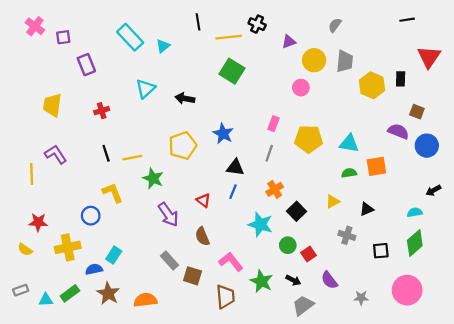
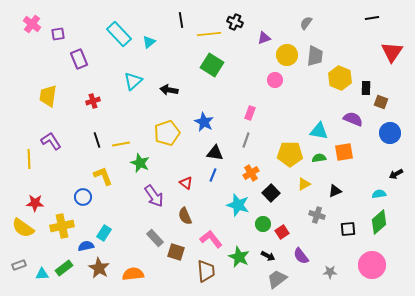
black rectangle: (401, 79) -> (366, 88), moved
purple semicircle: (398, 131) -> (353, 119), moved
yellow pentagon: (309, 139) -> (290, 154), moved
yellow semicircle: (25, 250) -> (23, 228), size x1.6

